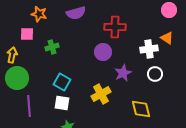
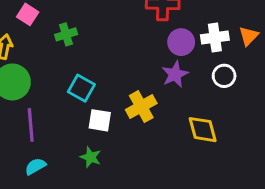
pink square: (27, 34) -> (28, 14), turned 32
orange triangle: (167, 38) -> (249, 36), moved, turned 40
purple circle: (103, 52) -> (181, 42), moved
white square: (62, 103) -> (100, 120), moved

